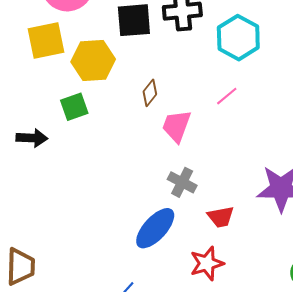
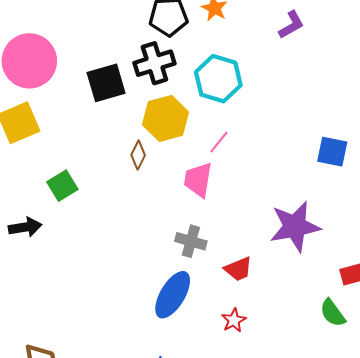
yellow hexagon: (93, 60) -> (166, 118), moved
pink trapezoid: (177, 126) -> (198, 180), moved
red star: (207, 263) -> (234, 320), size x0.7

